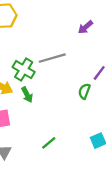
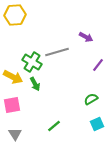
purple arrow: (85, 27) -> (86, 37), moved, turned -112
green semicircle: (84, 91) -> (91, 99), moved, turned 40

